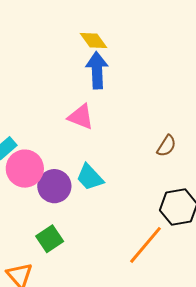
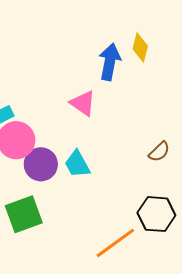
yellow diamond: (94, 40) -> (140, 47), moved, turned 36
green square: (50, 239) -> (24, 214), size x1.4

